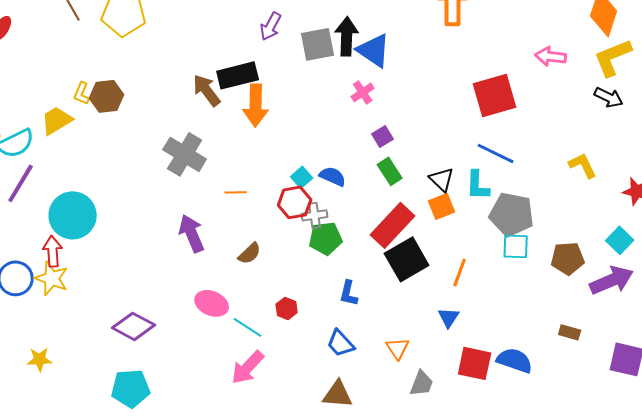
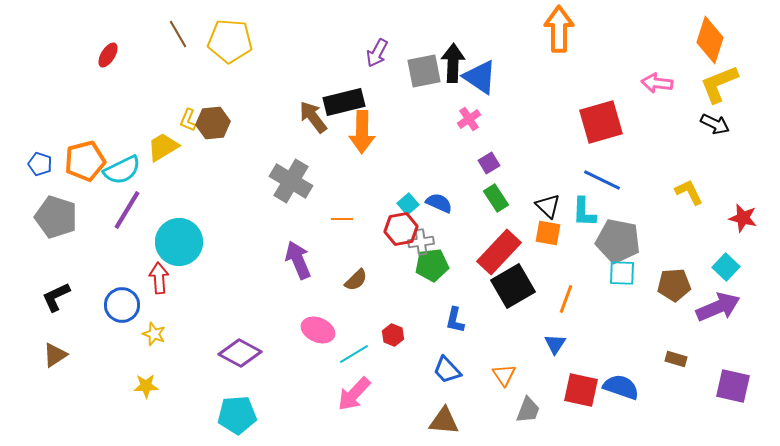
orange square: (442, 206) -> (548, 233), turned 32
yellow star: (52, 278) -> (154, 334), moved, size x0.7
cyan line: (248, 327) -> (354, 354), turned -64

